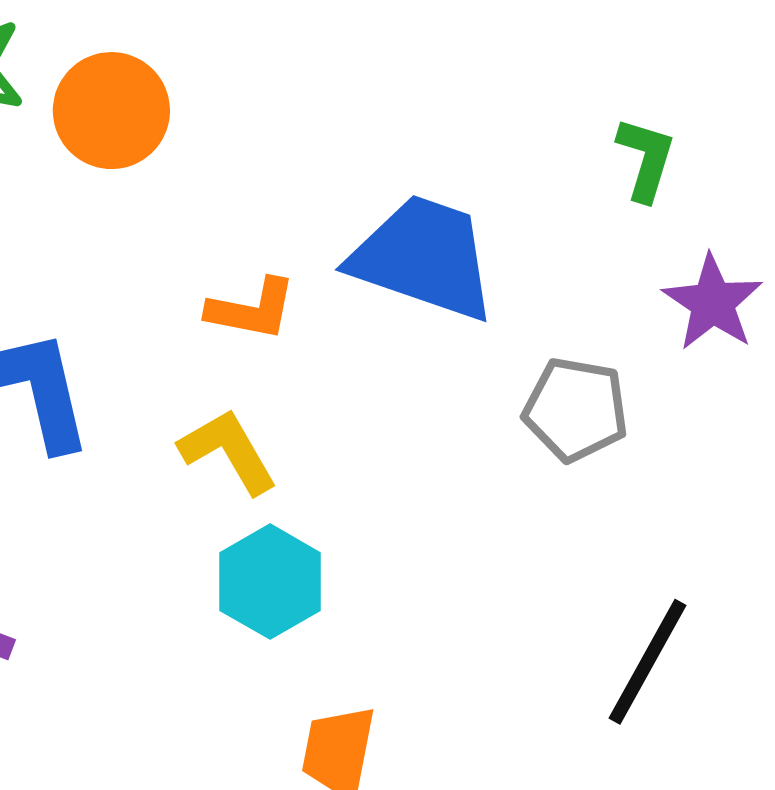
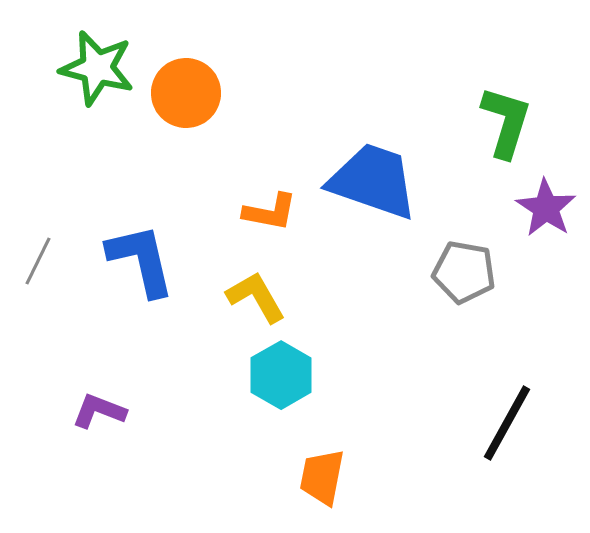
green L-shape: (646, 159) -> (506, 122), size x1.4

